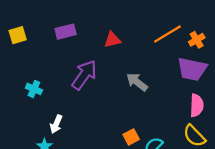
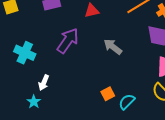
cyan cross: (34, 89) -> (25, 53), size x1.5

